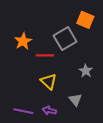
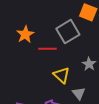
yellow triangle: (49, 81) -> (62, 75), moved

